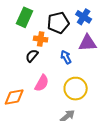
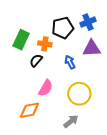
green rectangle: (24, 17) -> (21, 40), moved
blue cross: (84, 17) -> (88, 22), turned 35
orange diamond: (14, 97) -> (29, 110), moved

